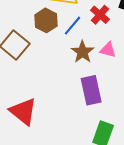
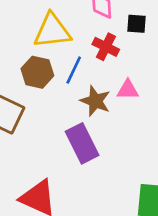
purple rectangle: (91, 90) -> (82, 143), moved

